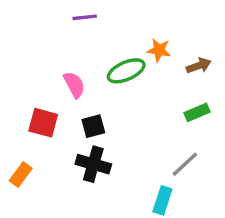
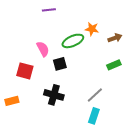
black square: (93, 126) -> (60, 64), moved
gray line: (185, 164) -> (95, 95), moved
orange rectangle: (21, 175) -> (12, 101), turned 40

